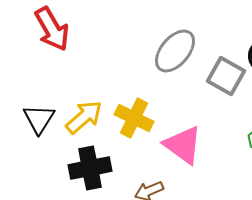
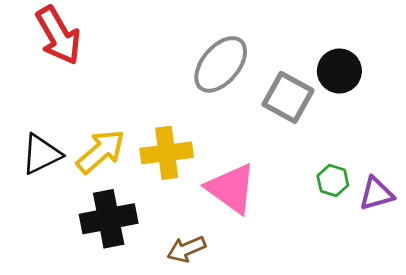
yellow cross: (134, 118) -> (167, 153), turned -33
black triangle: (39, 119) -> (41, 154), turned 32

